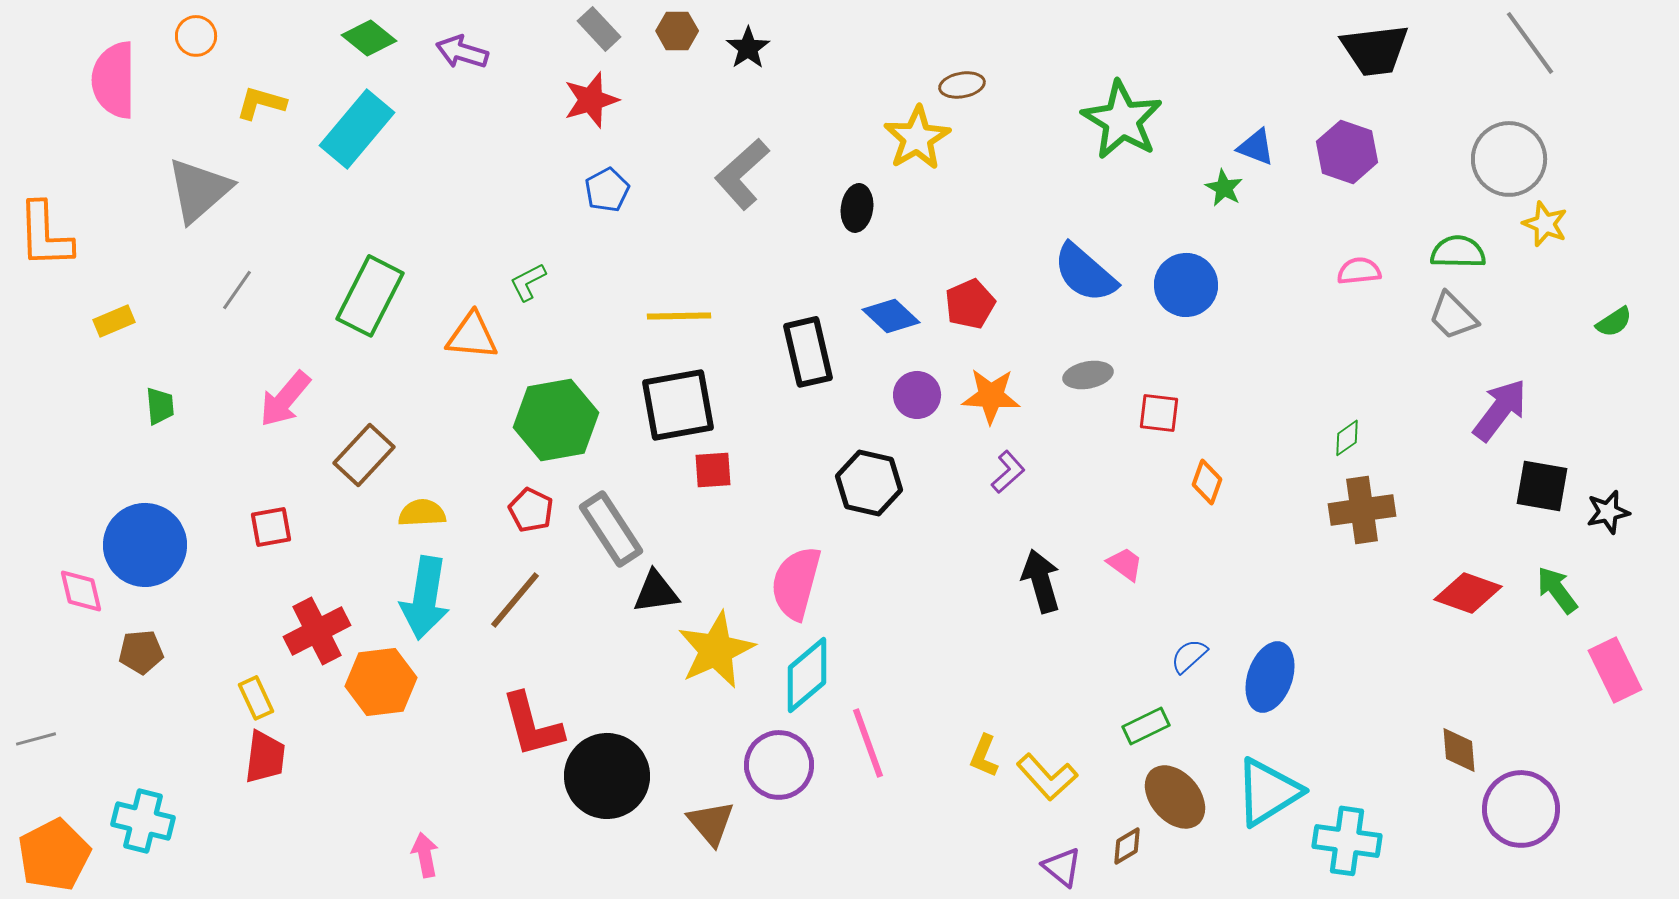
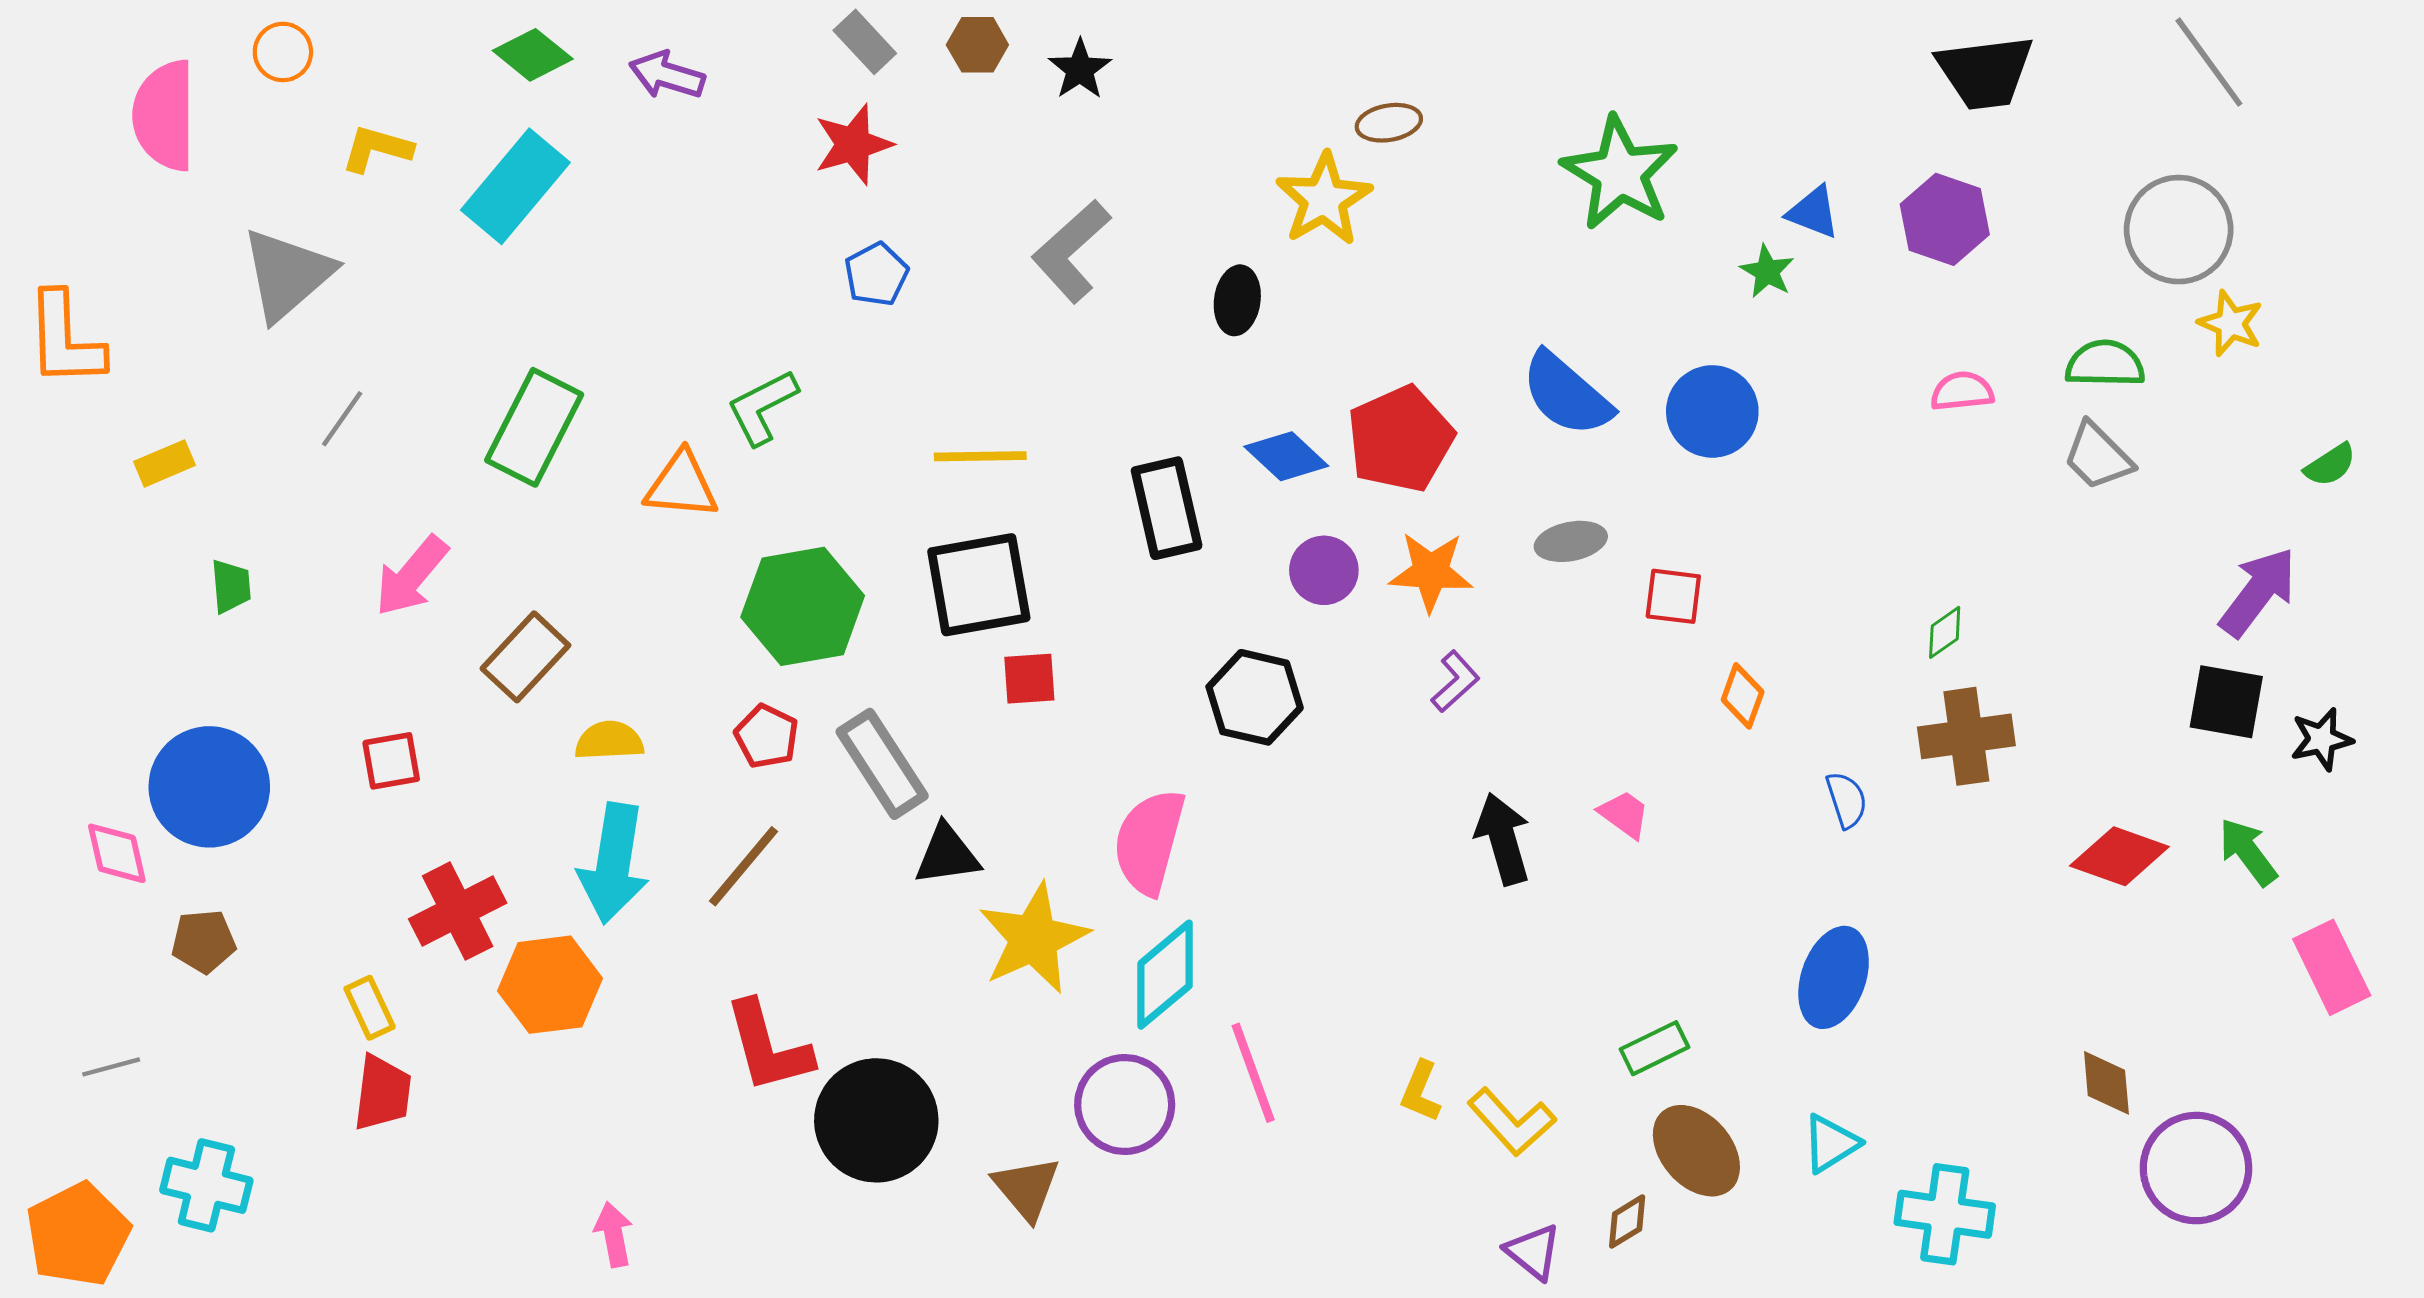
green L-shape: (528, 282) -> (762, 407), size x1.4
red pentagon: (970, 304) -> (1400, 439), size x1.5
purple arrow: (1500, 410) -> (2258, 592), moved
blue semicircle: (1189, 656) -> (1847, 800), moved, turned 114
gray line: (36, 739) -> (111, 1067), moved
cyan triangle: (1268, 792) -> (1831, 1143), size x0.6

